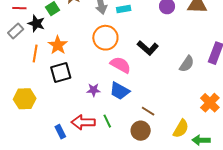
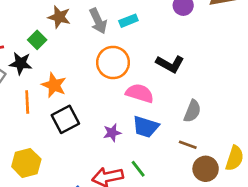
gray semicircle: (187, 64) -> (192, 111), moved
brown circle: (141, 131) -> (206, 169), moved

